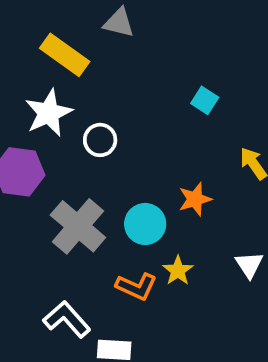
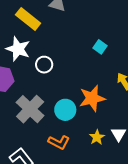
white star: (49, 113) -> (18, 49), turned -30
orange star: (195, 199) -> (92, 98), size x1.5
yellow star: (178, 271) -> (97, 137), moved

